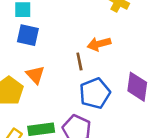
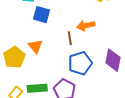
blue square: (28, 35) -> (41, 15), moved

